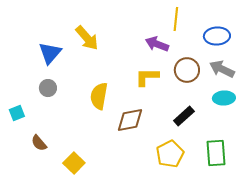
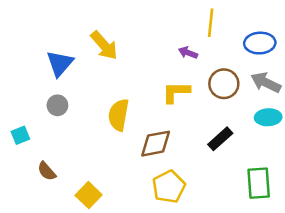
purple arrow: (157, 44) -> (188, 53), size x0.7
yellow pentagon: (170, 154) -> (169, 187), moved

